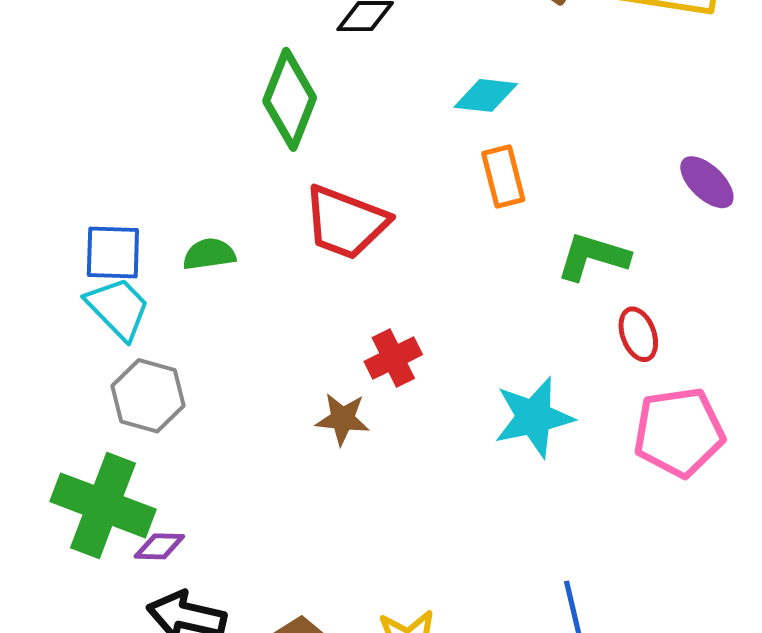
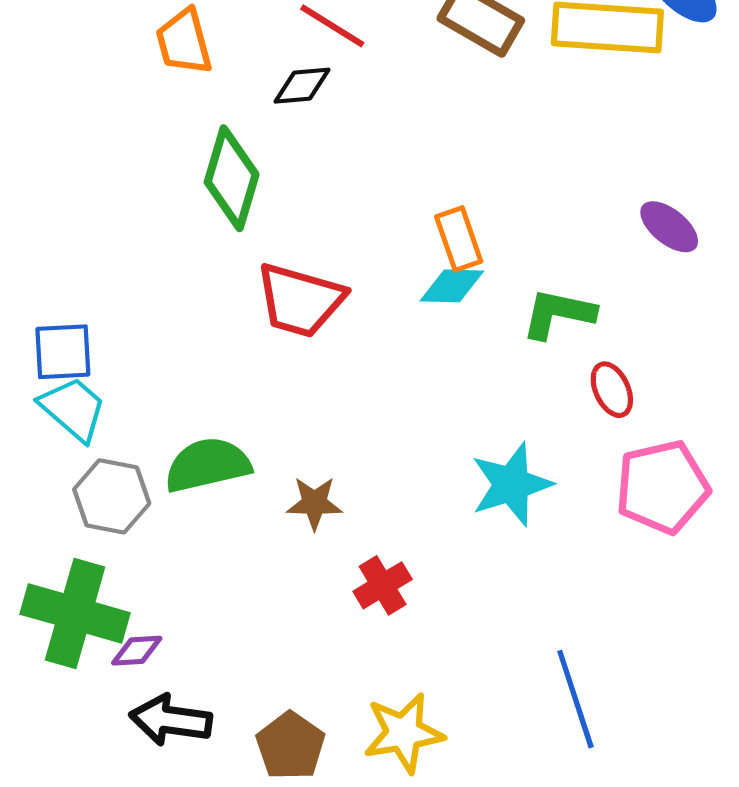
cyan diamond: (486, 95) -> (452, 286), moved
green semicircle: (209, 254) -> (208, 465), moved, size x1.6
red cross: (393, 358) -> (383, 585), moved

